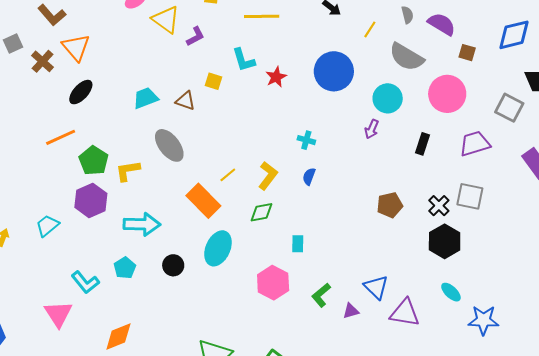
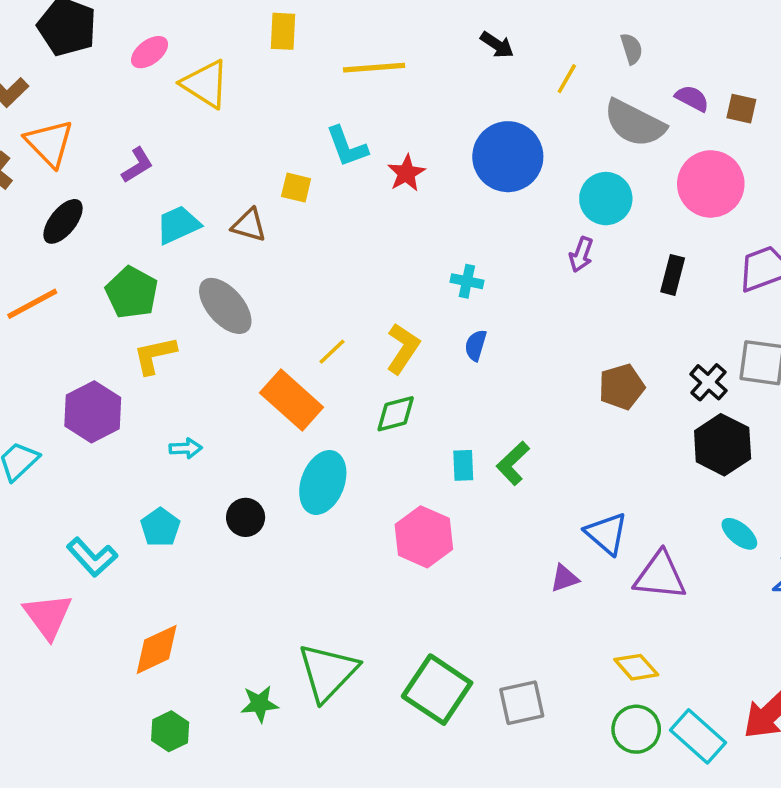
purple semicircle: (442, 24) -> (692, 98), moved, size x0.7
purple L-shape: (195, 36) -> (137, 165), moved
green pentagon: (94, 161) -> (132, 293), moved
cyan arrow: (142, 224) -> (186, 448), size x0.5
green L-shape: (321, 295) -> (513, 463), moved

